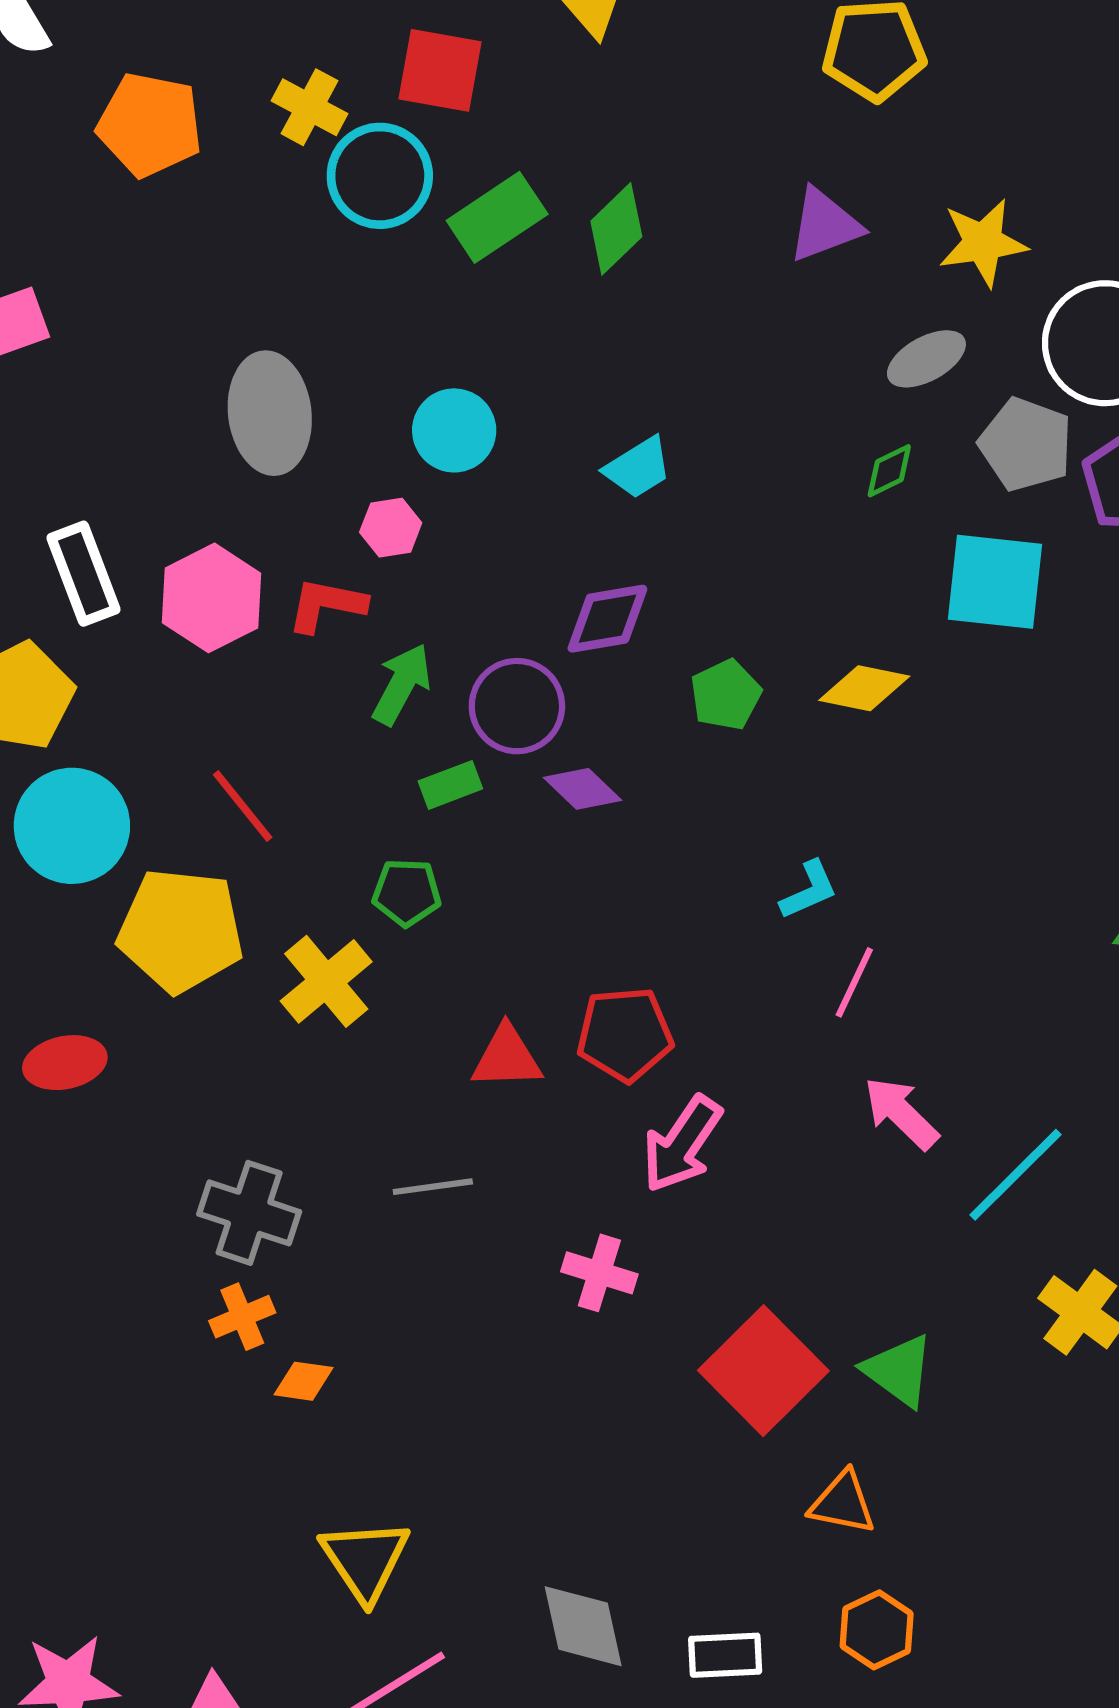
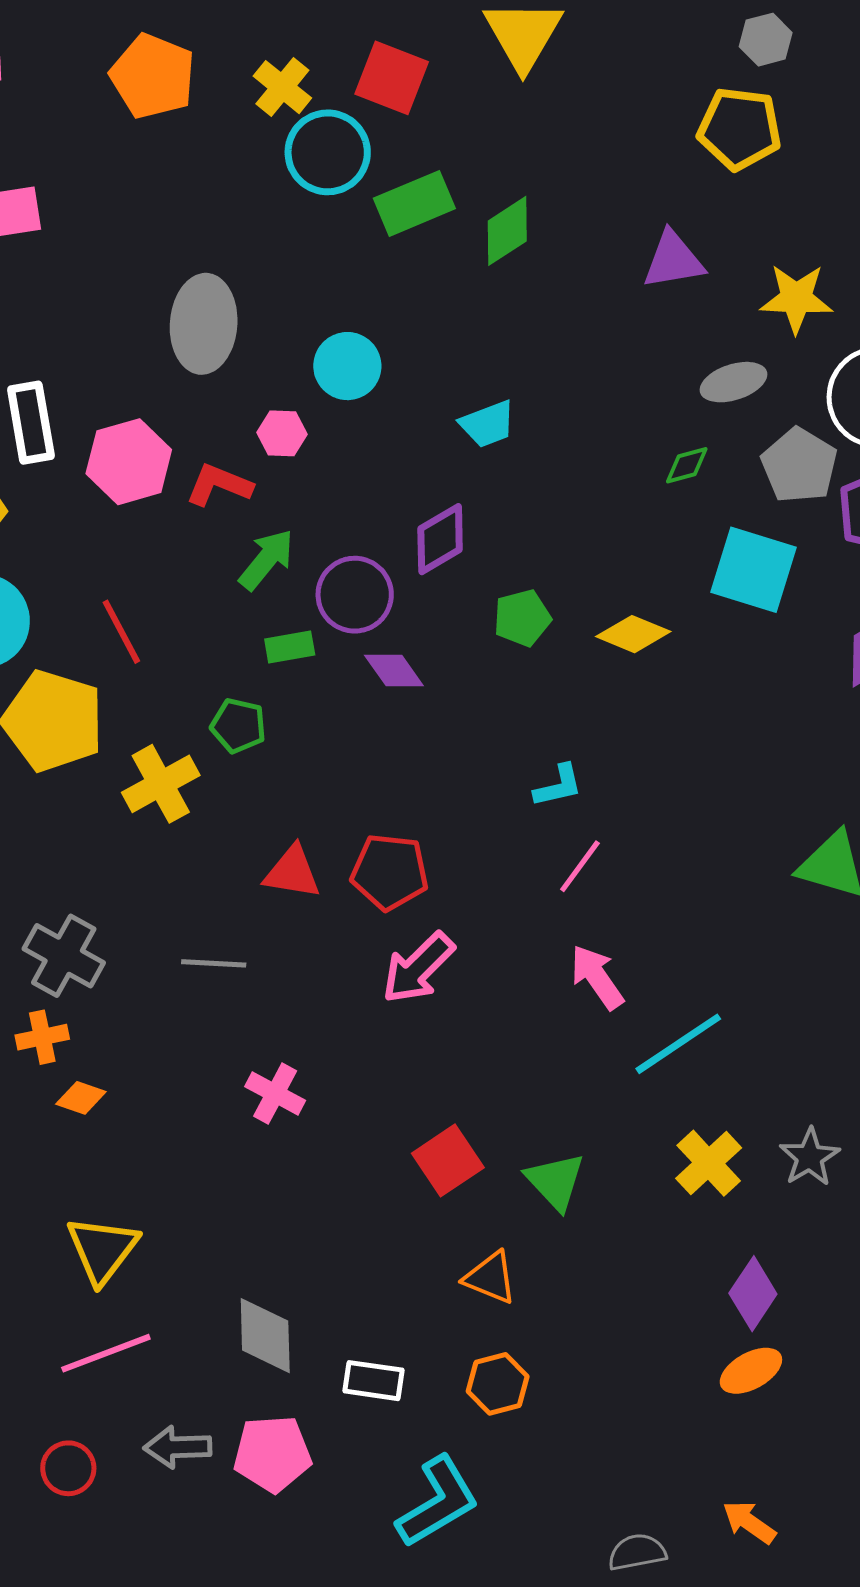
purple diamond: (607, 619) -> (440, 539), turned -32
pink cross: (599, 1273) -> (275, 1093), moved
red square: (763, 1371) -> (448, 1160), size x0.7

